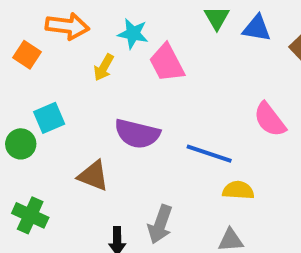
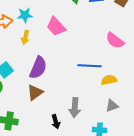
cyan star: (133, 34) -> (25, 15), moved
purple semicircle: (137, 134) -> (38, 68), moved, turned -65
brown triangle: (93, 176) -> (35, 93), turned -42

